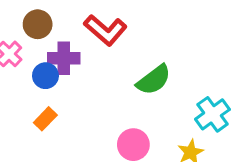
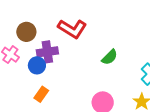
green semicircle: (154, 80) -> (110, 57), size x0.7

